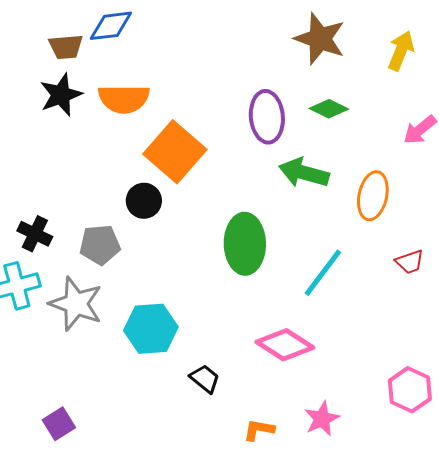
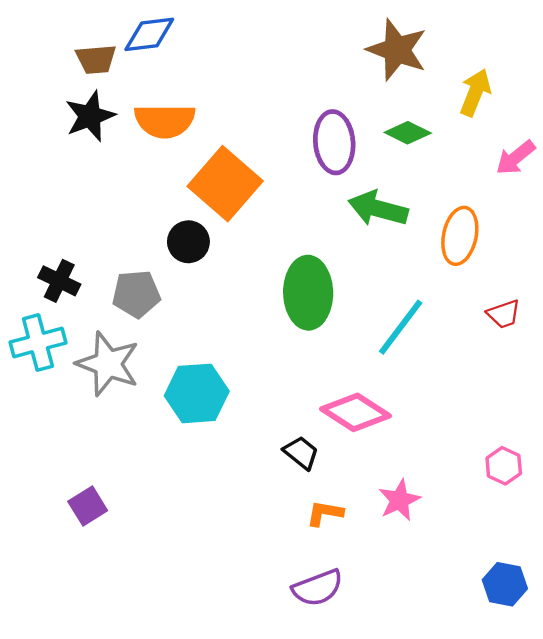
yellow arrow: (401, 51) -> (475, 92), moved
black trapezoid: (205, 379) -> (301, 453), moved
pink hexagon: (410, 390) -> (504, 466), size x0.7

